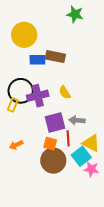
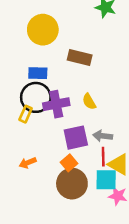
blue rectangle: (37, 60) -> (38, 73), moved
red line: (68, 138) -> (103, 157), moved
orange square: (50, 144) -> (69, 163), turned 32
cyan square: (81, 156) -> (106, 180), turned 36

